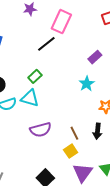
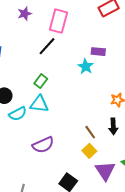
purple rectangle: (95, 57) -> (98, 52), turned 56
cyan star: (87, 84) -> (86, 66), moved
purple semicircle: (40, 130) -> (43, 145), moved

